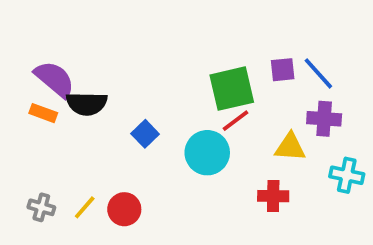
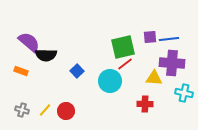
blue line: (318, 73) -> (169, 39), turned -54
orange rectangle: (43, 113) -> (21, 71), moved
purple cross: (324, 119) -> (172, 63), size x1.4

